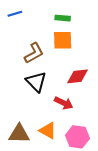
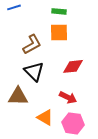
red arrow: (64, 103) -> (68, 97), moved
brown triangle: (19, 134) -> (18, 96), moved

